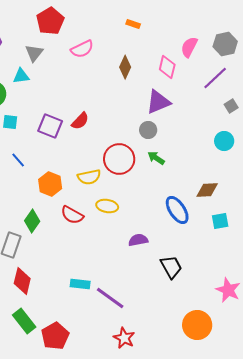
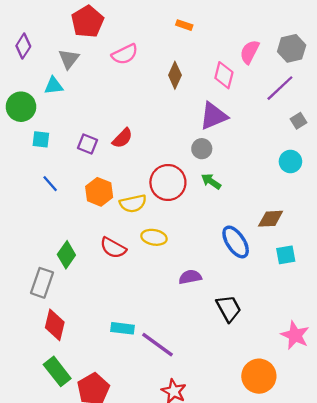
purple square: (50, 126) -> (87, 144), size x0.7
orange hexagon: (50, 184) -> (99, 192), moved

